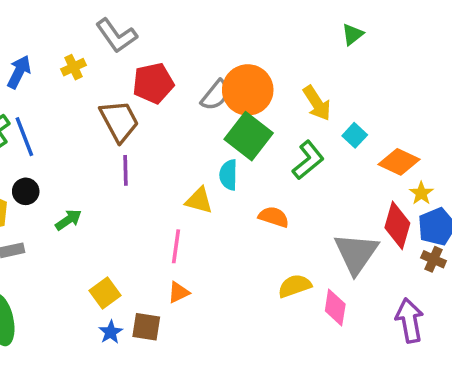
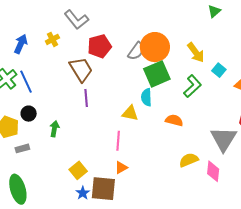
green square: (249, 136) -> (157, 74), turned 32
green arrow: (68, 220) -> (54, 129), turned -42
brown square: (146, 327) -> (103, 189), size x1.5

